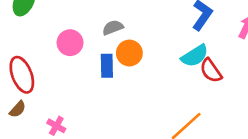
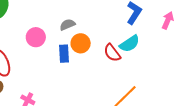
red semicircle: (211, 71) -> (112, 53), moved

